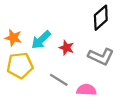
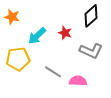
orange star: (13, 38) -> (12, 17), moved
red star: (66, 48) -> (65, 33), moved

